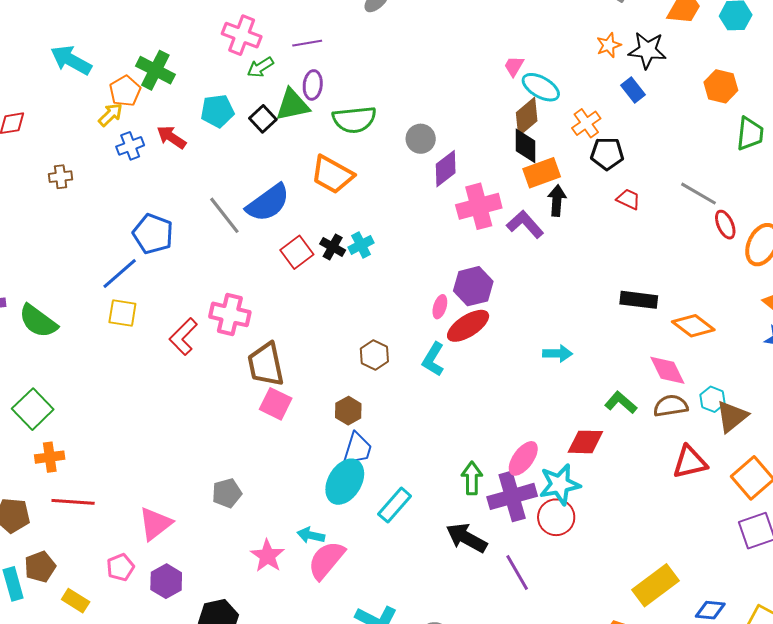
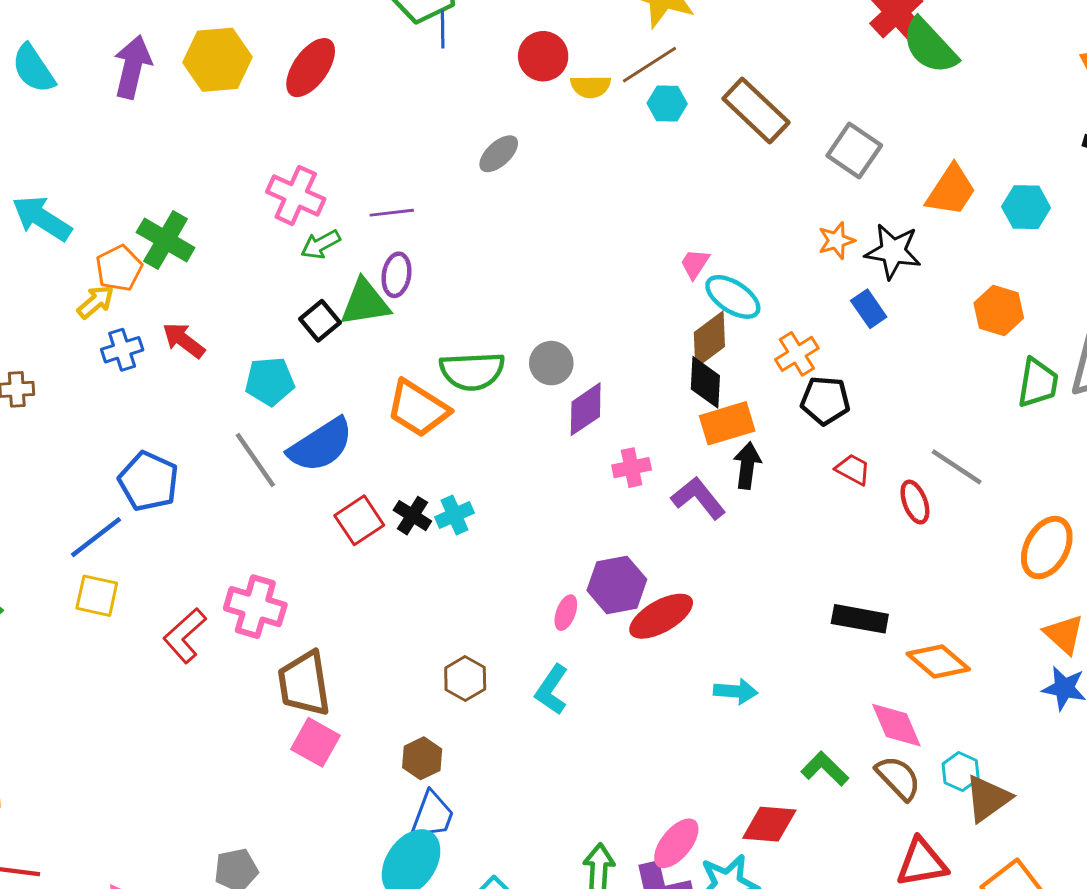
cyan pentagon: (217, 111) -> (270, 381), moved
green semicircle: (354, 120) -> (472, 371), moved
pink cross: (479, 206) -> (632, 468), size x0.6
red ellipse: (725, 225) -> (915, 502), moved
red ellipse: (468, 326) -> (661, 616), moved
brown semicircle: (671, 406) -> (898, 778), turned 52

